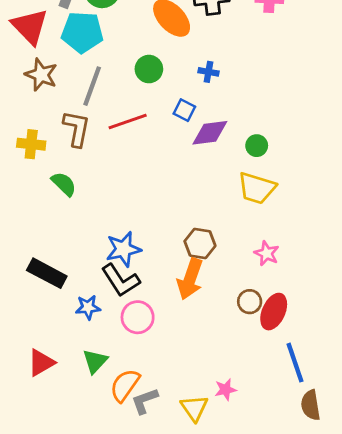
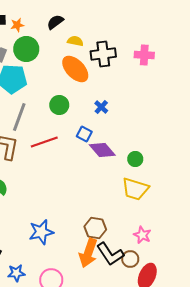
blue cross: (208, 72) -> (101, 107), turned 32
purple diamond: (210, 133) -> (102, 150), turned 56
black L-shape: (121, 280) -> (110, 254), moved
brown circle: (250, 302) -> (130, 259), moved

